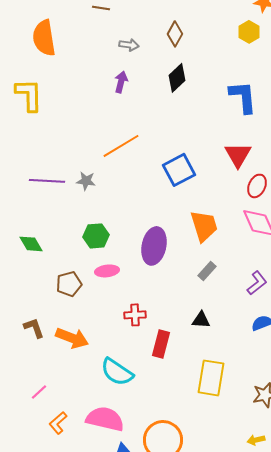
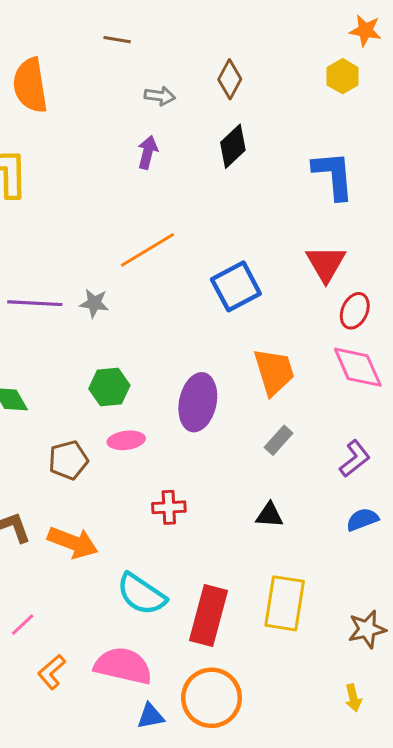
red rectangle: (161, 344) -> (208, 616), moved, size x1.4
yellow arrow: (256, 440) -> (353, 698), turned -90

